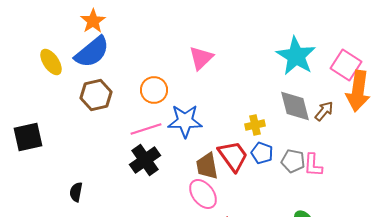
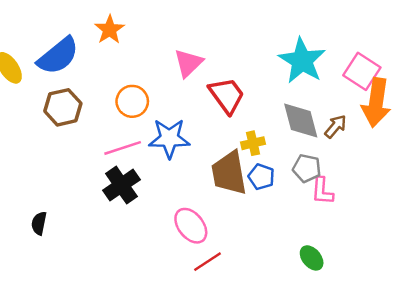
orange star: (93, 21) -> (110, 30), moved
red trapezoid: (233, 156) -> (227, 95), moved
gray pentagon: (293, 161) -> (307, 168), moved
brown trapezoid: (207, 166) -> (229, 173), moved, size x1.4

